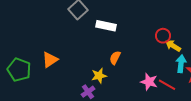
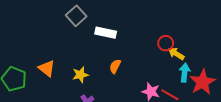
orange triangle: (50, 60) -> (47, 68), turned -48
yellow star: (99, 76) -> (80, 75), moved

